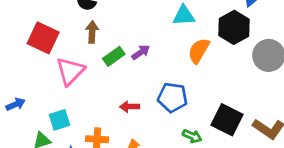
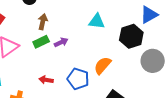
brown arrow: (92, 32) -> (43, 22), moved
orange semicircle: (199, 51) -> (102, 65), moved

